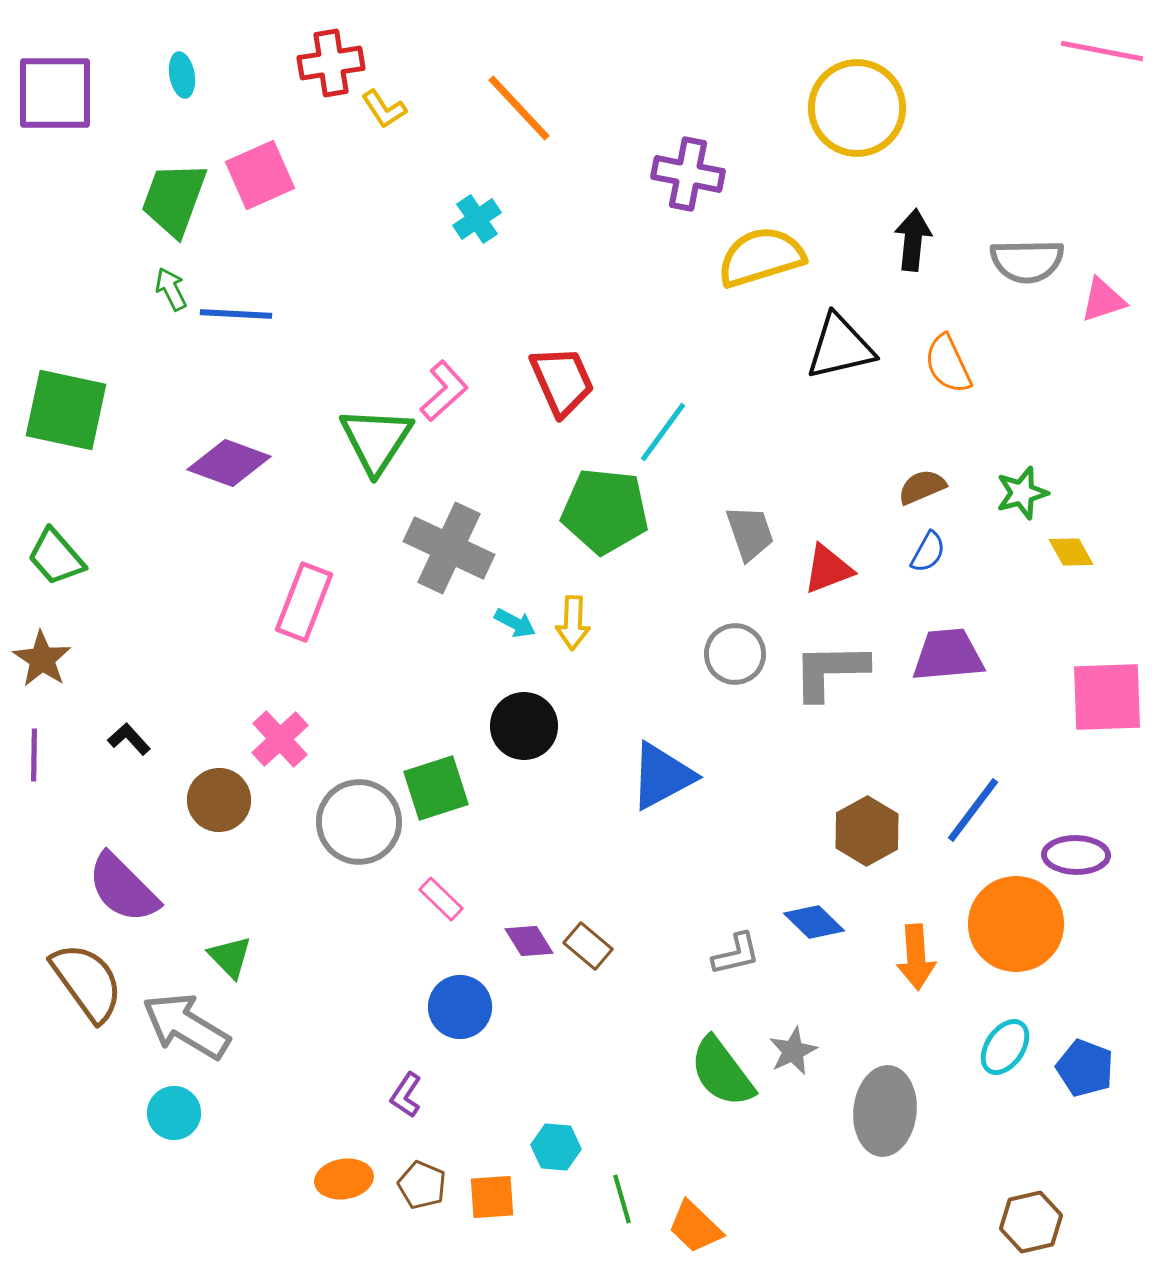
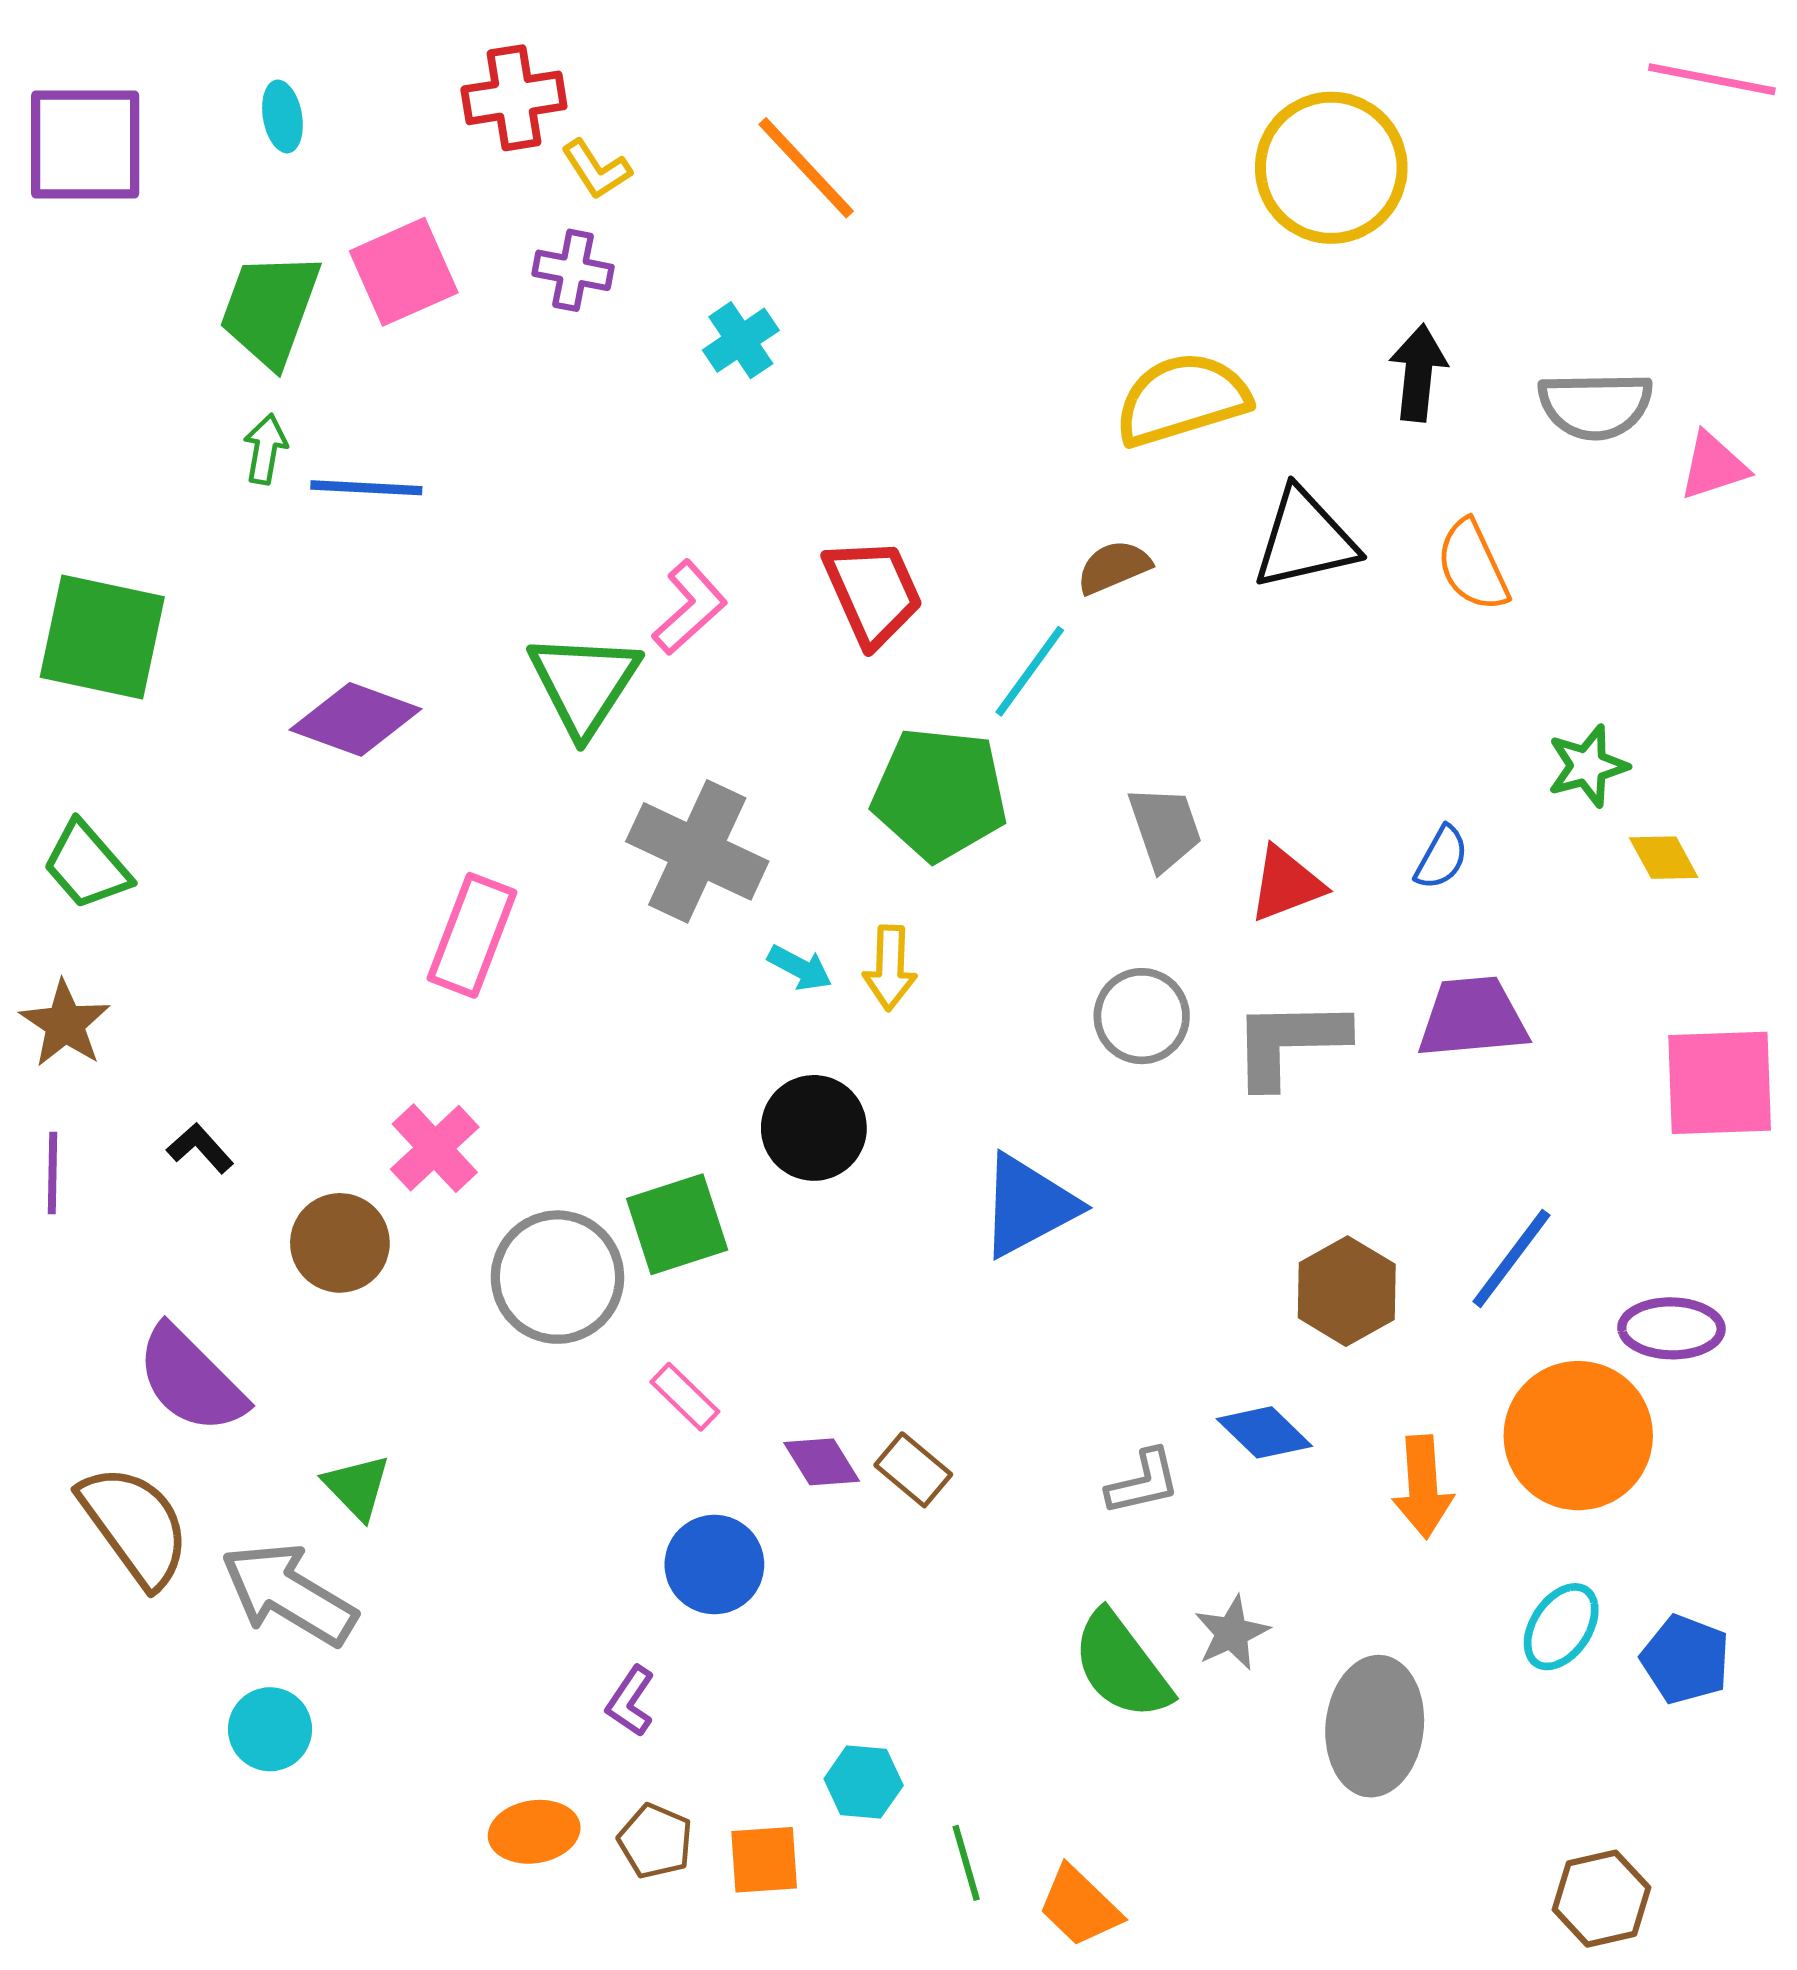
purple cross: (688, 174) -> (573, 270), moved, size x0.7
green arrow: (171, 289) -> (265, 449), turned 36
brown semicircle: (922, 487) -> (1114, 567), moved

